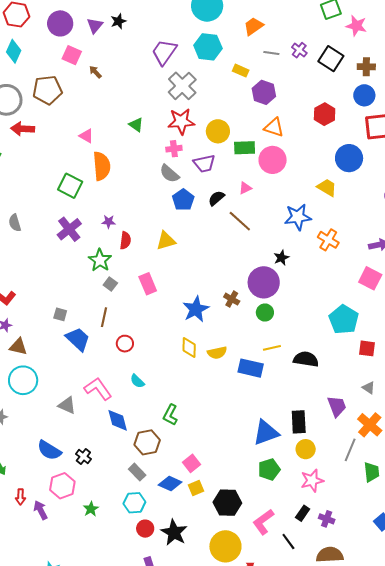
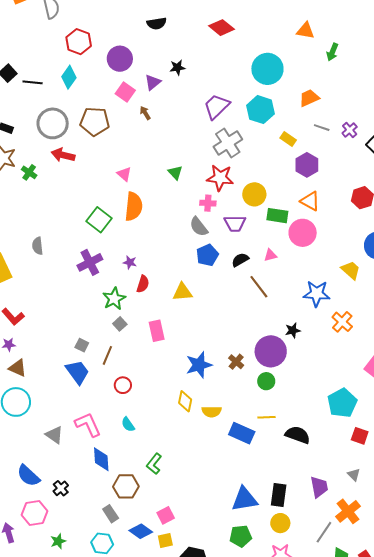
purple triangle: (95, 26) -> (153, 82), moved
gray square: (60, 314) -> (82, 345), moved

